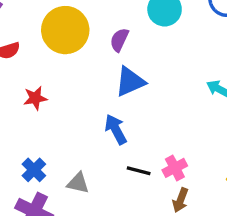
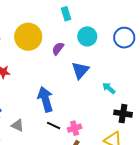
blue triangle: (130, 82) -> (80, 70), moved, turned -36
blue arrow: (116, 129) -> (45, 99), size x1.4

